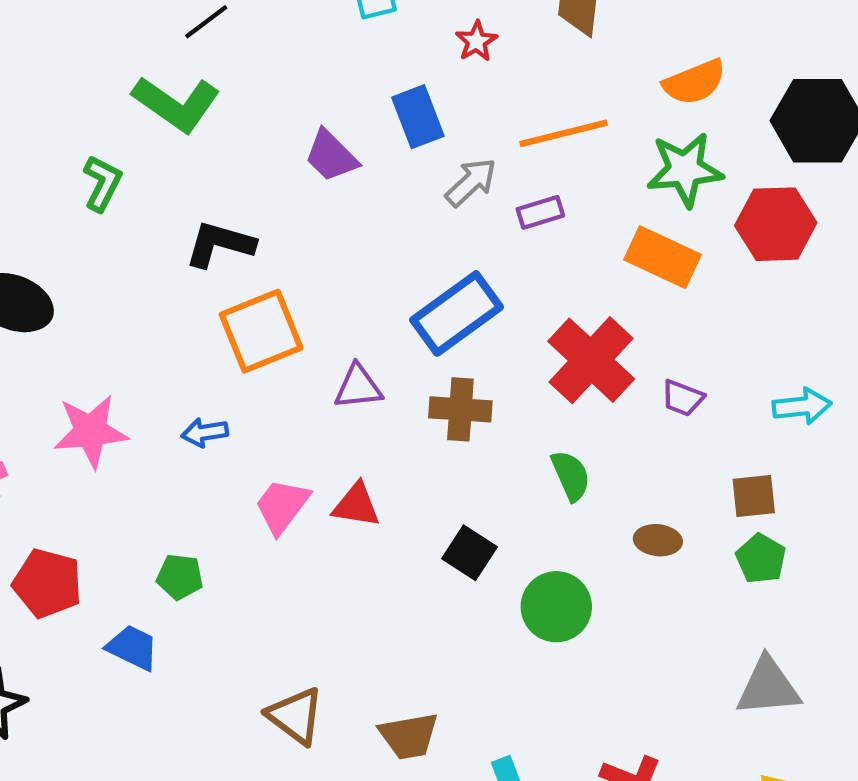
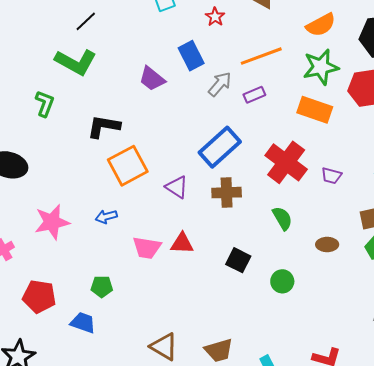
purple triangle: (358, 387) -> (177, 187), turned 45
pink trapezoid: (282, 506) -> (147, 248), turned -112
green circle: (556, 607) -> (282, 281), size x0.7

